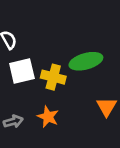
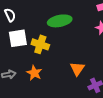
green ellipse: (86, 61) -> (60, 21), moved

